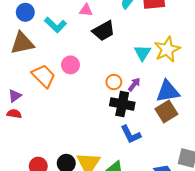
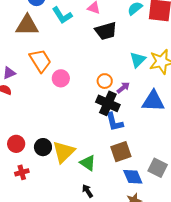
pink circle: (70, 65) -> (61, 78), moved
brown square: (166, 112) -> (121, 152), moved
blue L-shape: (131, 134) -> (114, 122), moved

